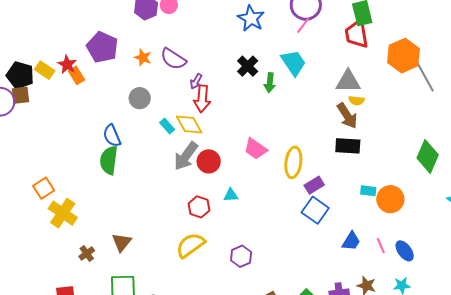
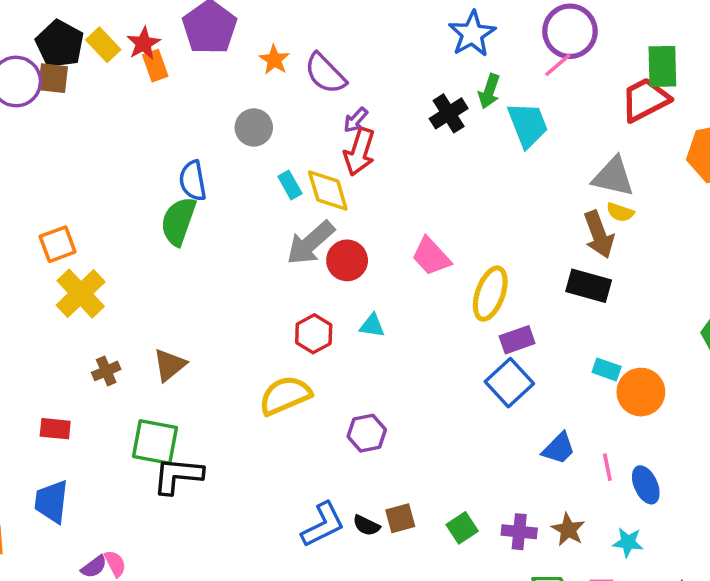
red trapezoid: (357, 34) -> (645, 100), turned 60
green arrow: (270, 83) -> (489, 91), moved

